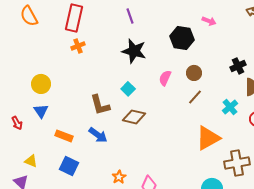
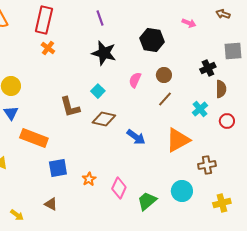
pink arrow: (209, 21) -> (189, 23), moved
orange cross: (78, 46) -> (48, 48), turned -32
blue arrow: (98, 135) -> (136, 137), moved
orange rectangle: (64, 136) -> (34, 138), size x1.5
brown cross: (237, 163) -> (207, 165), size x0.7
blue square: (69, 166) -> (58, 168), moved, turned -36

